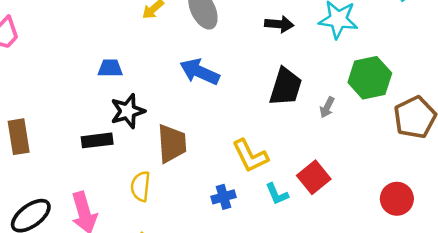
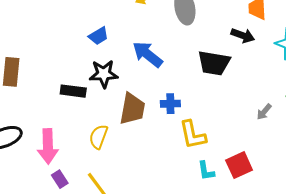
blue trapezoid: (110, 68) -> (99, 36), turned 135
blue arrow: (200, 72) -> (148, 54), moved
black trapezoid: (286, 87) -> (214, 63), moved, turned 68
blue cross: (224, 197) -> (170, 104), moved

